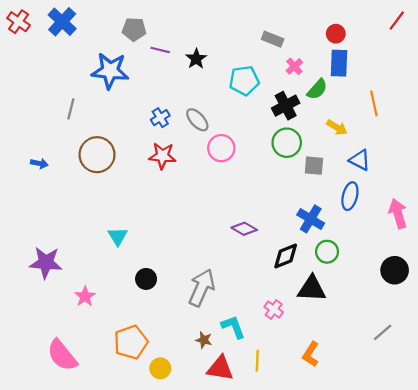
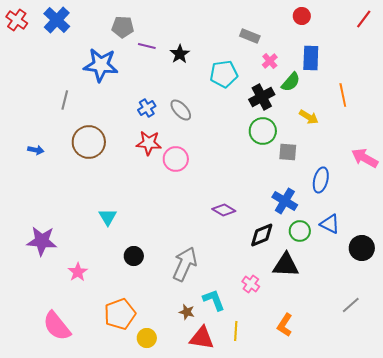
red circle: (336, 34) -> (302, 16), moved
pink circle: (221, 148) -> (176, 159), moved
blue triangle: (360, 160) -> (330, 224), moved
pink arrow: (398, 214) -> (365, 158), moved, turned -44

